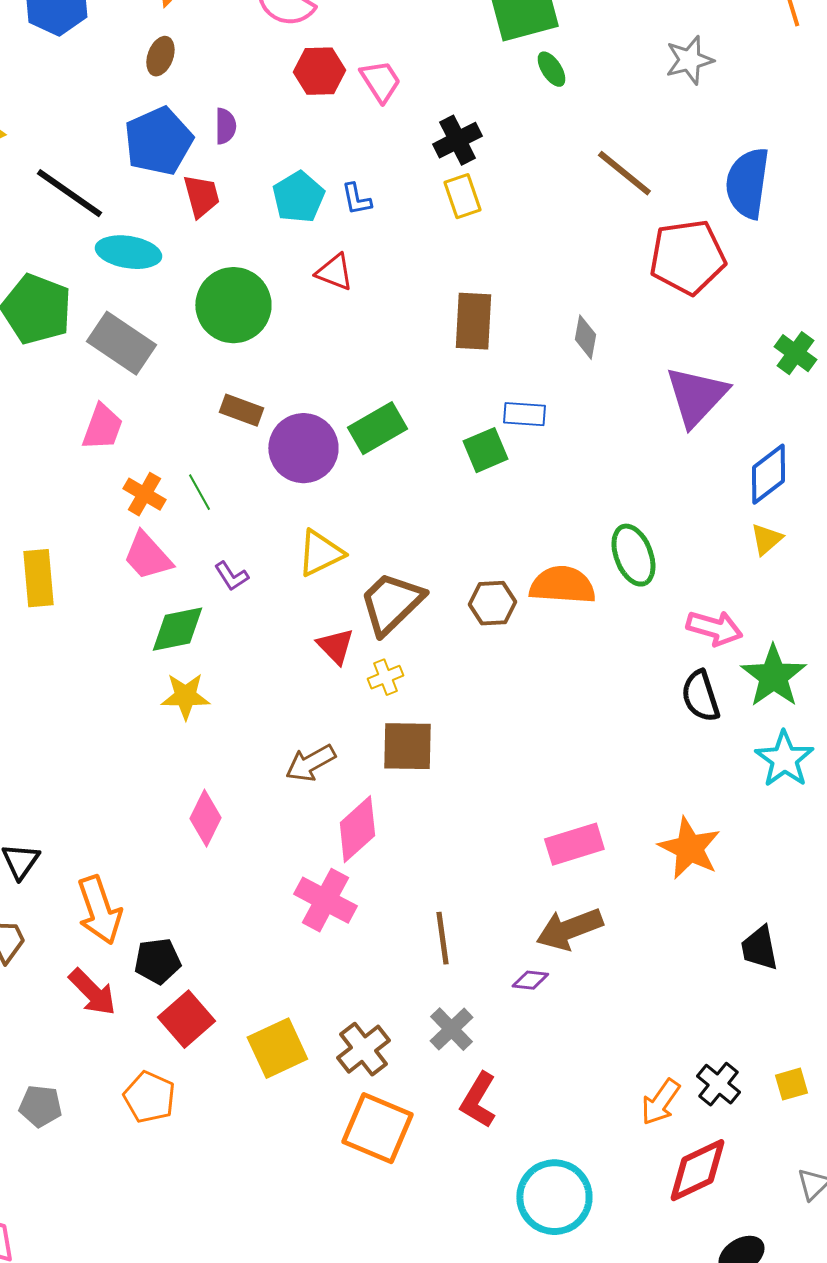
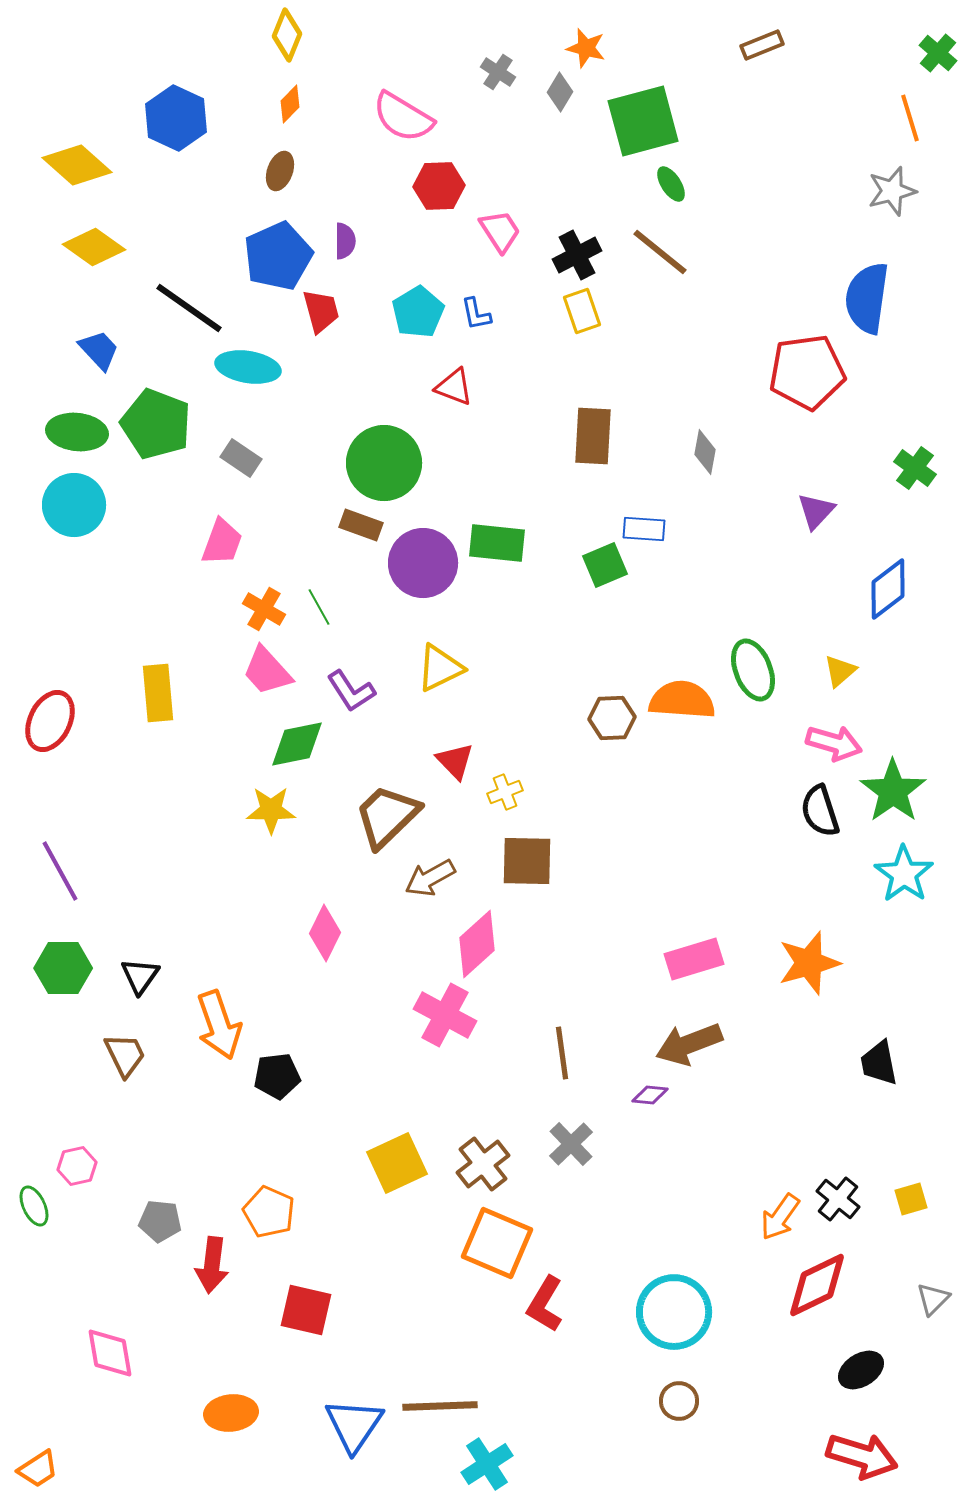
gray star: (689, 60) -> (892, 191), moved
pink trapezoid: (380, 81) -> (500, 231), moved
brown line: (624, 173) -> (660, 252), moved
green circle: (233, 305) -> (384, 463), moved
gray rectangle: (121, 343) -> (241, 458), size x0.6
purple triangle: (696, 396) -> (816, 511), size x0.6
green rectangle: (377, 428) -> (497, 543), turned 36
yellow triangle: (766, 539) -> (840, 671), moved
purple L-shape: (231, 576) -> (351, 691), size x1.4
brown trapezoid: (391, 603) -> (387, 816), moved
yellow star: (185, 696) -> (271, 810), moved
orange star: (689, 848) -> (809, 963), turned 30
red arrow: (92, 992) -> (212, 1265), moved, turned 52
red square: (186, 1019) -> (306, 1310), moved, turned -36
red L-shape: (478, 1100) -> (545, 1304), moved

